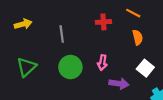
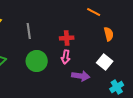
red cross: (103, 22) -> (67, 38), moved
orange semicircle: (138, 37) -> (109, 34), moved

